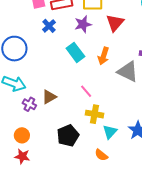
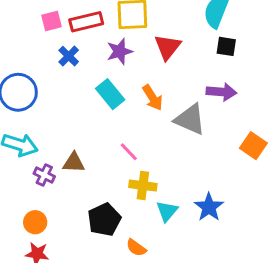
orange arrow: (104, 56) -> (153, 98), turned -48
brown triangle: (49, 97) -> (74, 163), turned 35
orange semicircle: (101, 155) -> (136, 248), moved

